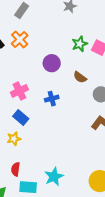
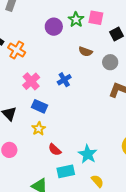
orange cross: (20, 40) -> (17, 50), moved
purple circle: (52, 63) -> (54, 27), moved
red semicircle: (16, 169) -> (55, 150), moved, turned -40

